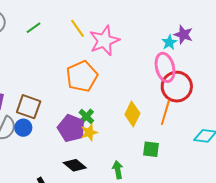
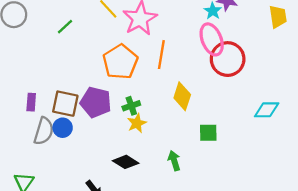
green line: (33, 28) -> (65, 27), moved
orange line: (165, 112) -> (161, 55), moved
green cross: (86, 116) -> (131, 106), turned 35
purple pentagon: (71, 128) -> (96, 102), moved

